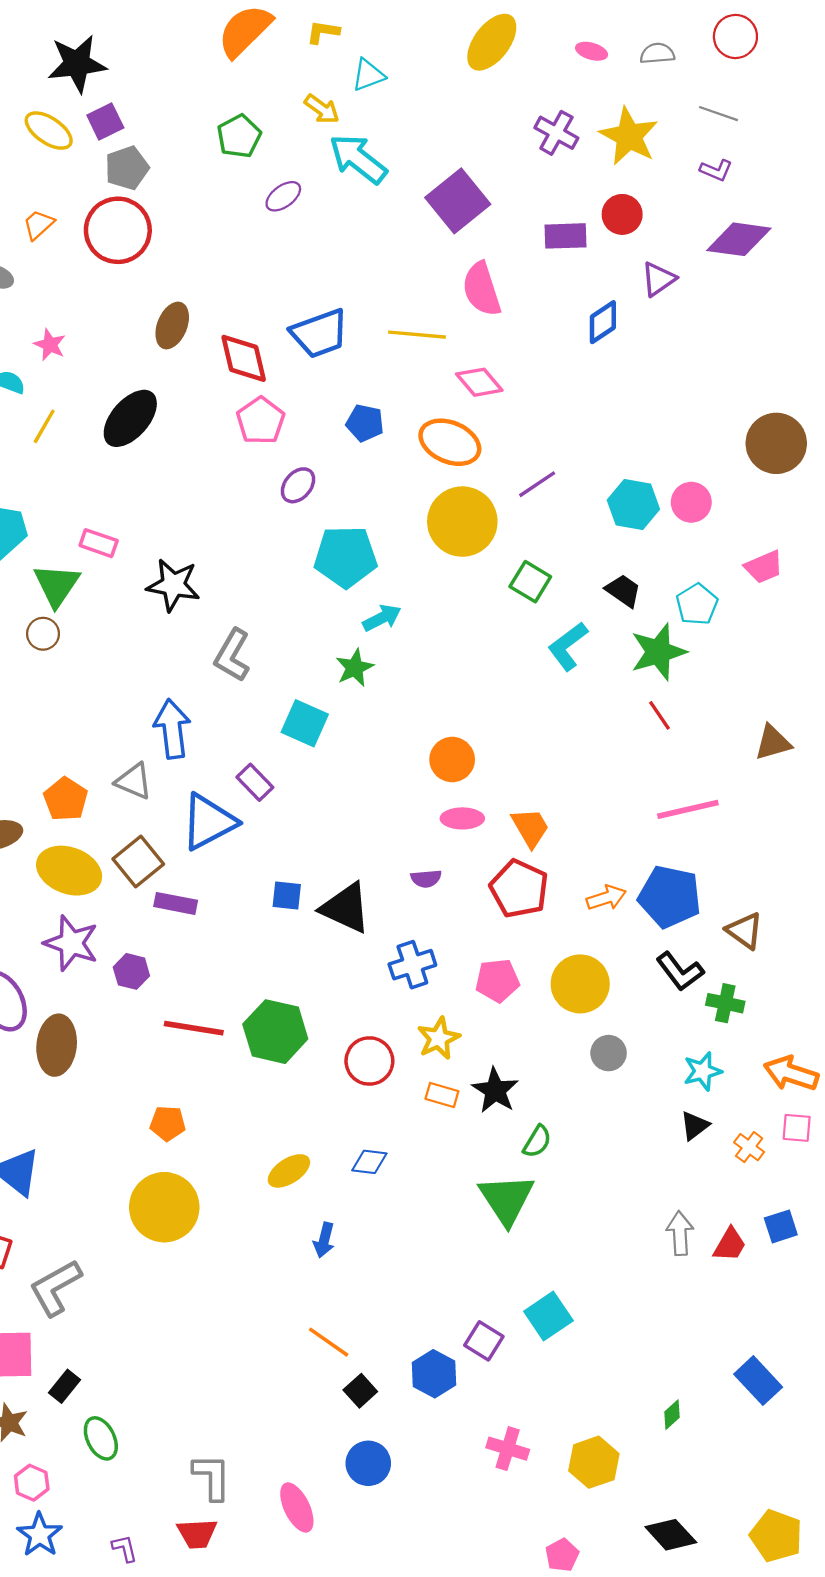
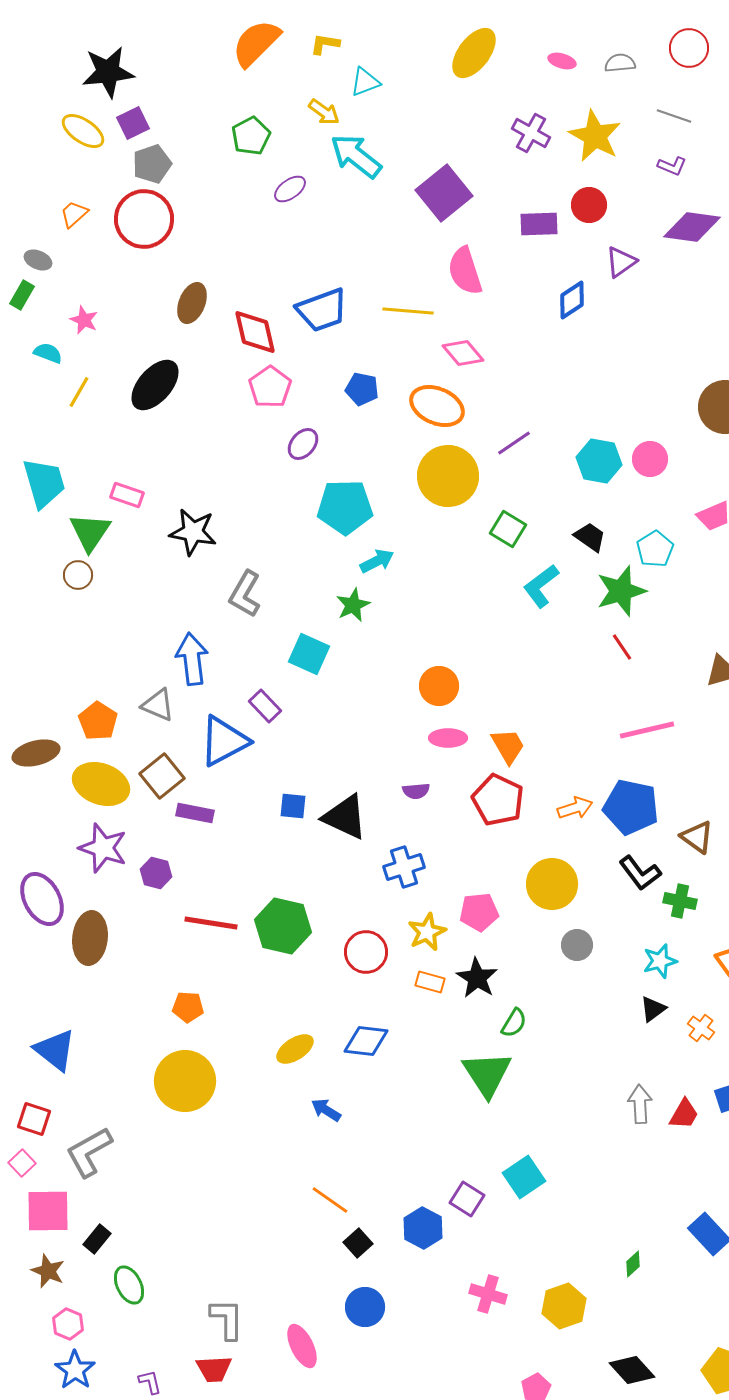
pink pentagon: (497, 981) -> (479, 912), moved
blue diamond: (369, 1162) -> (366, 1041), size x1.4
blue arrow: (324, 1240) -> (326, 1110), turned 108

